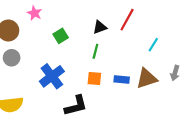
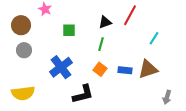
green square: (61, 36) -> (69, 30), turned 32
gray arrow: (175, 73) -> (167, 97), moved
orange square: (94, 78) -> (100, 69), turned 32

